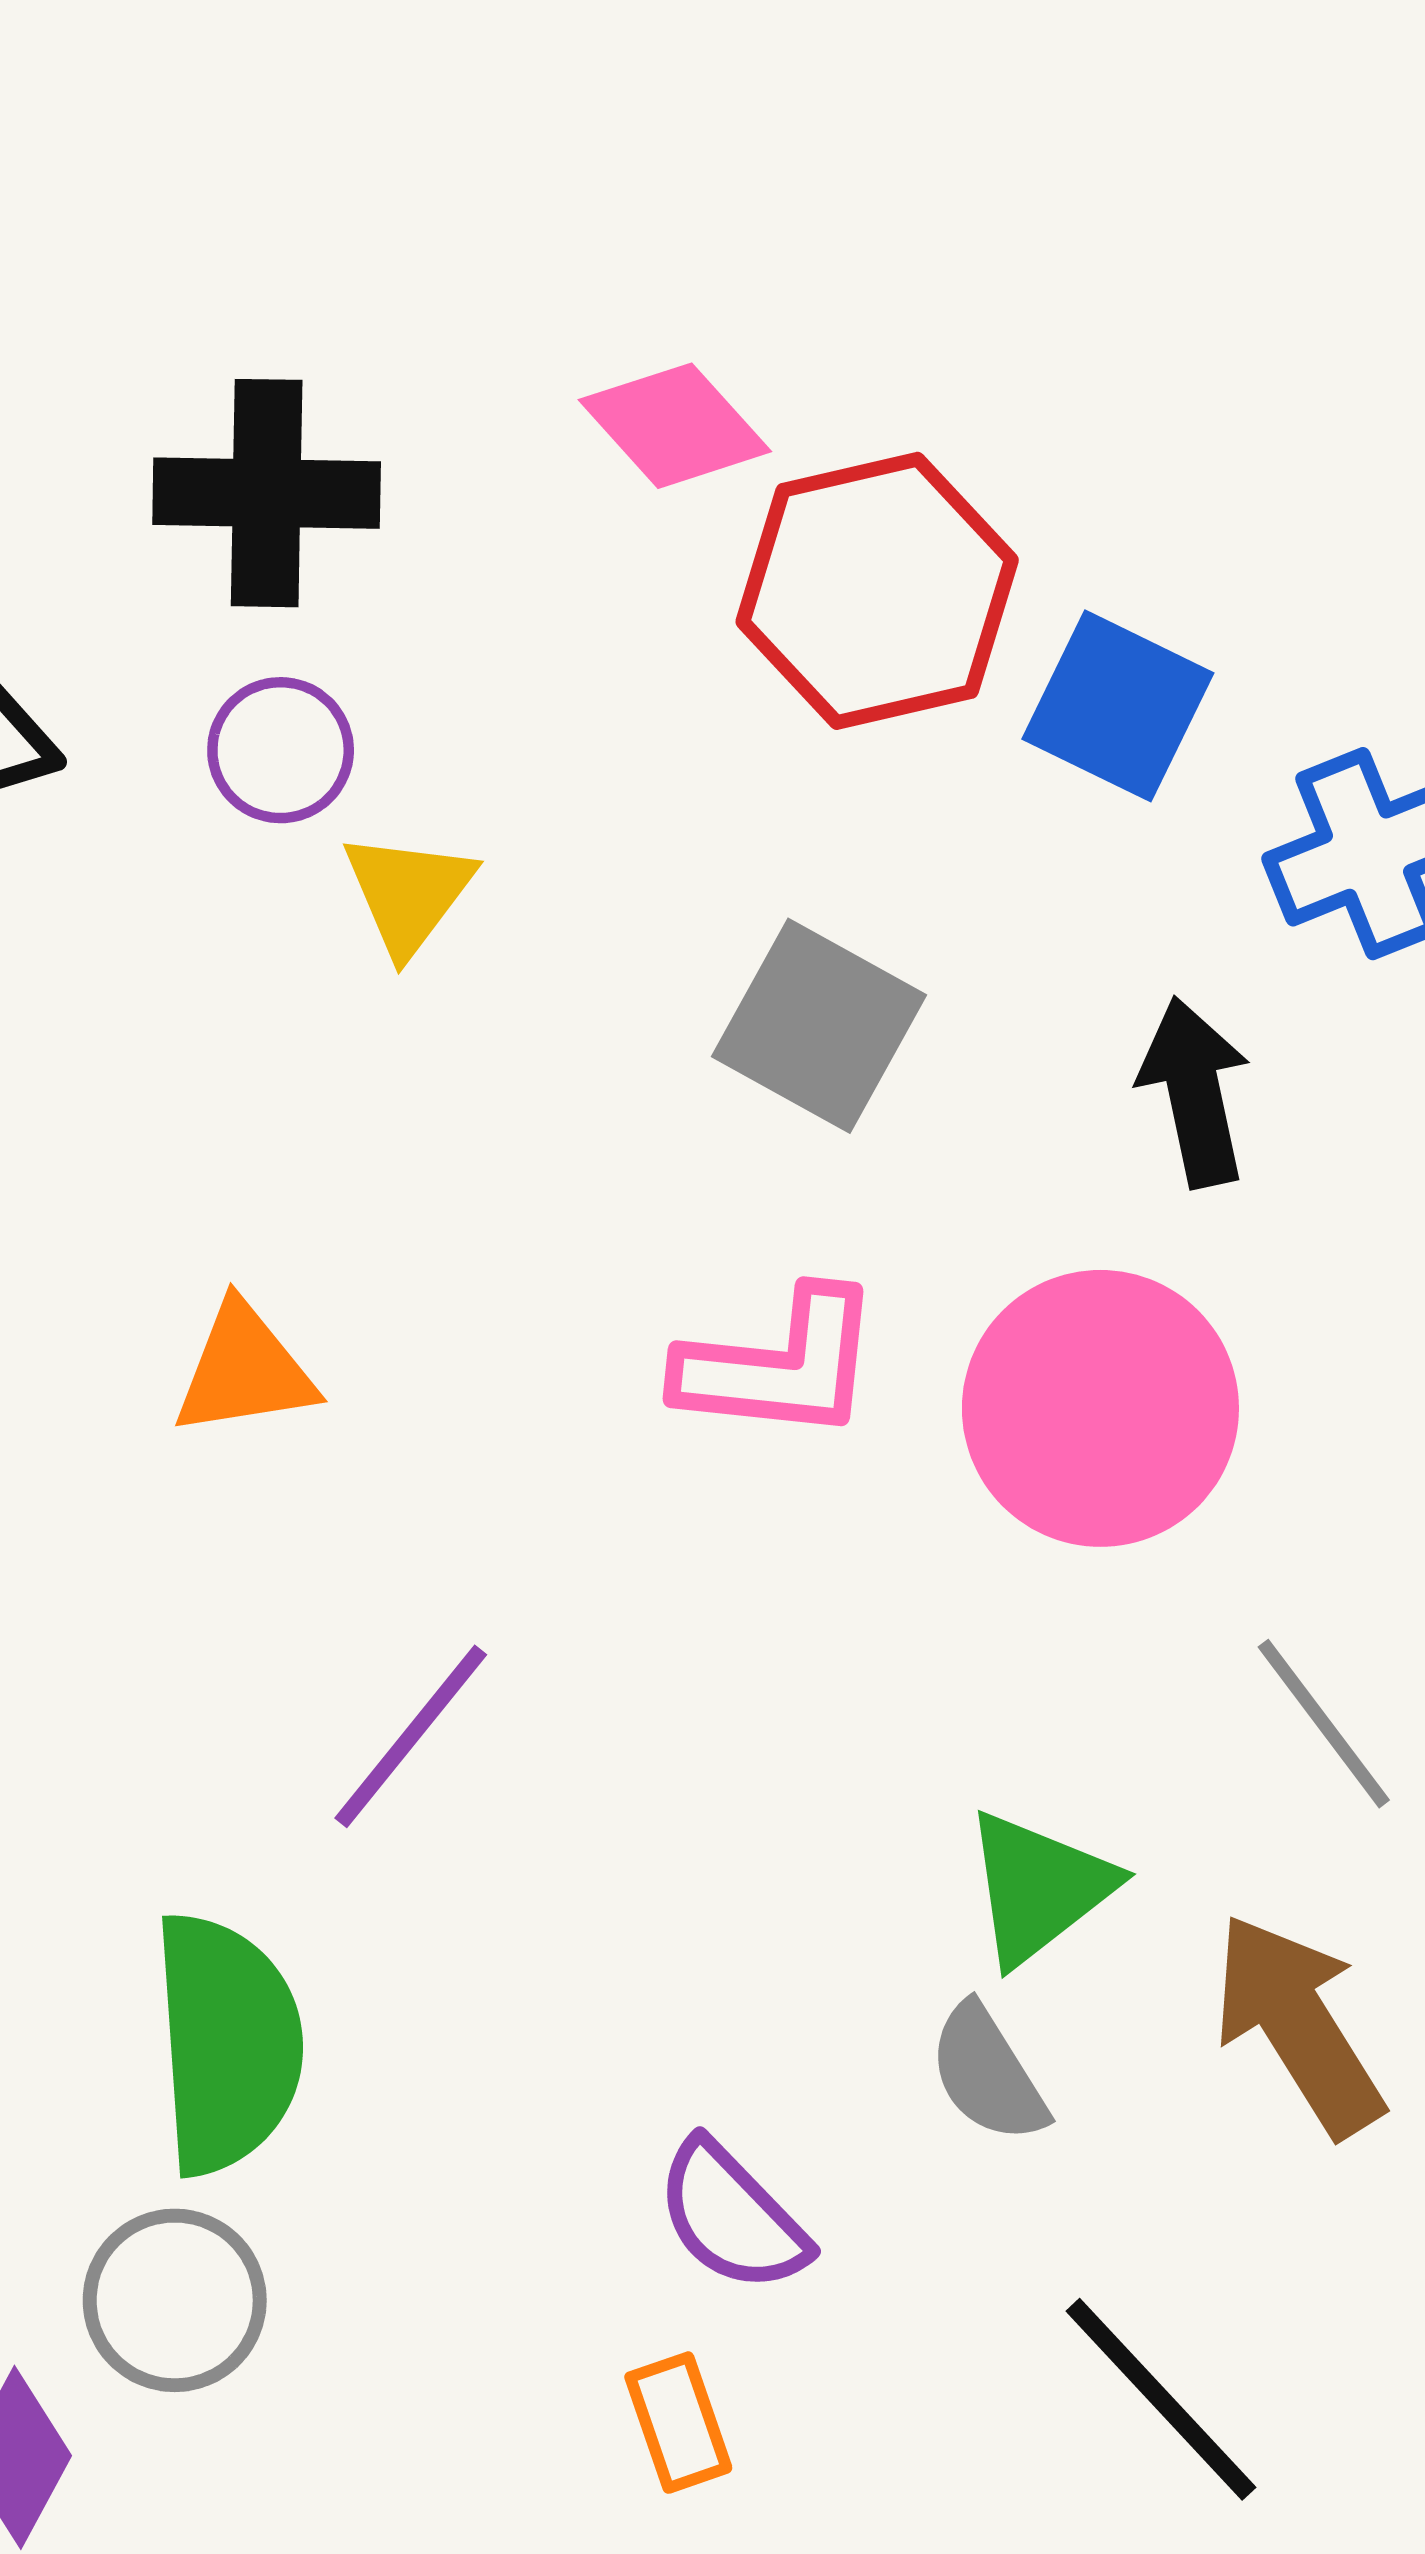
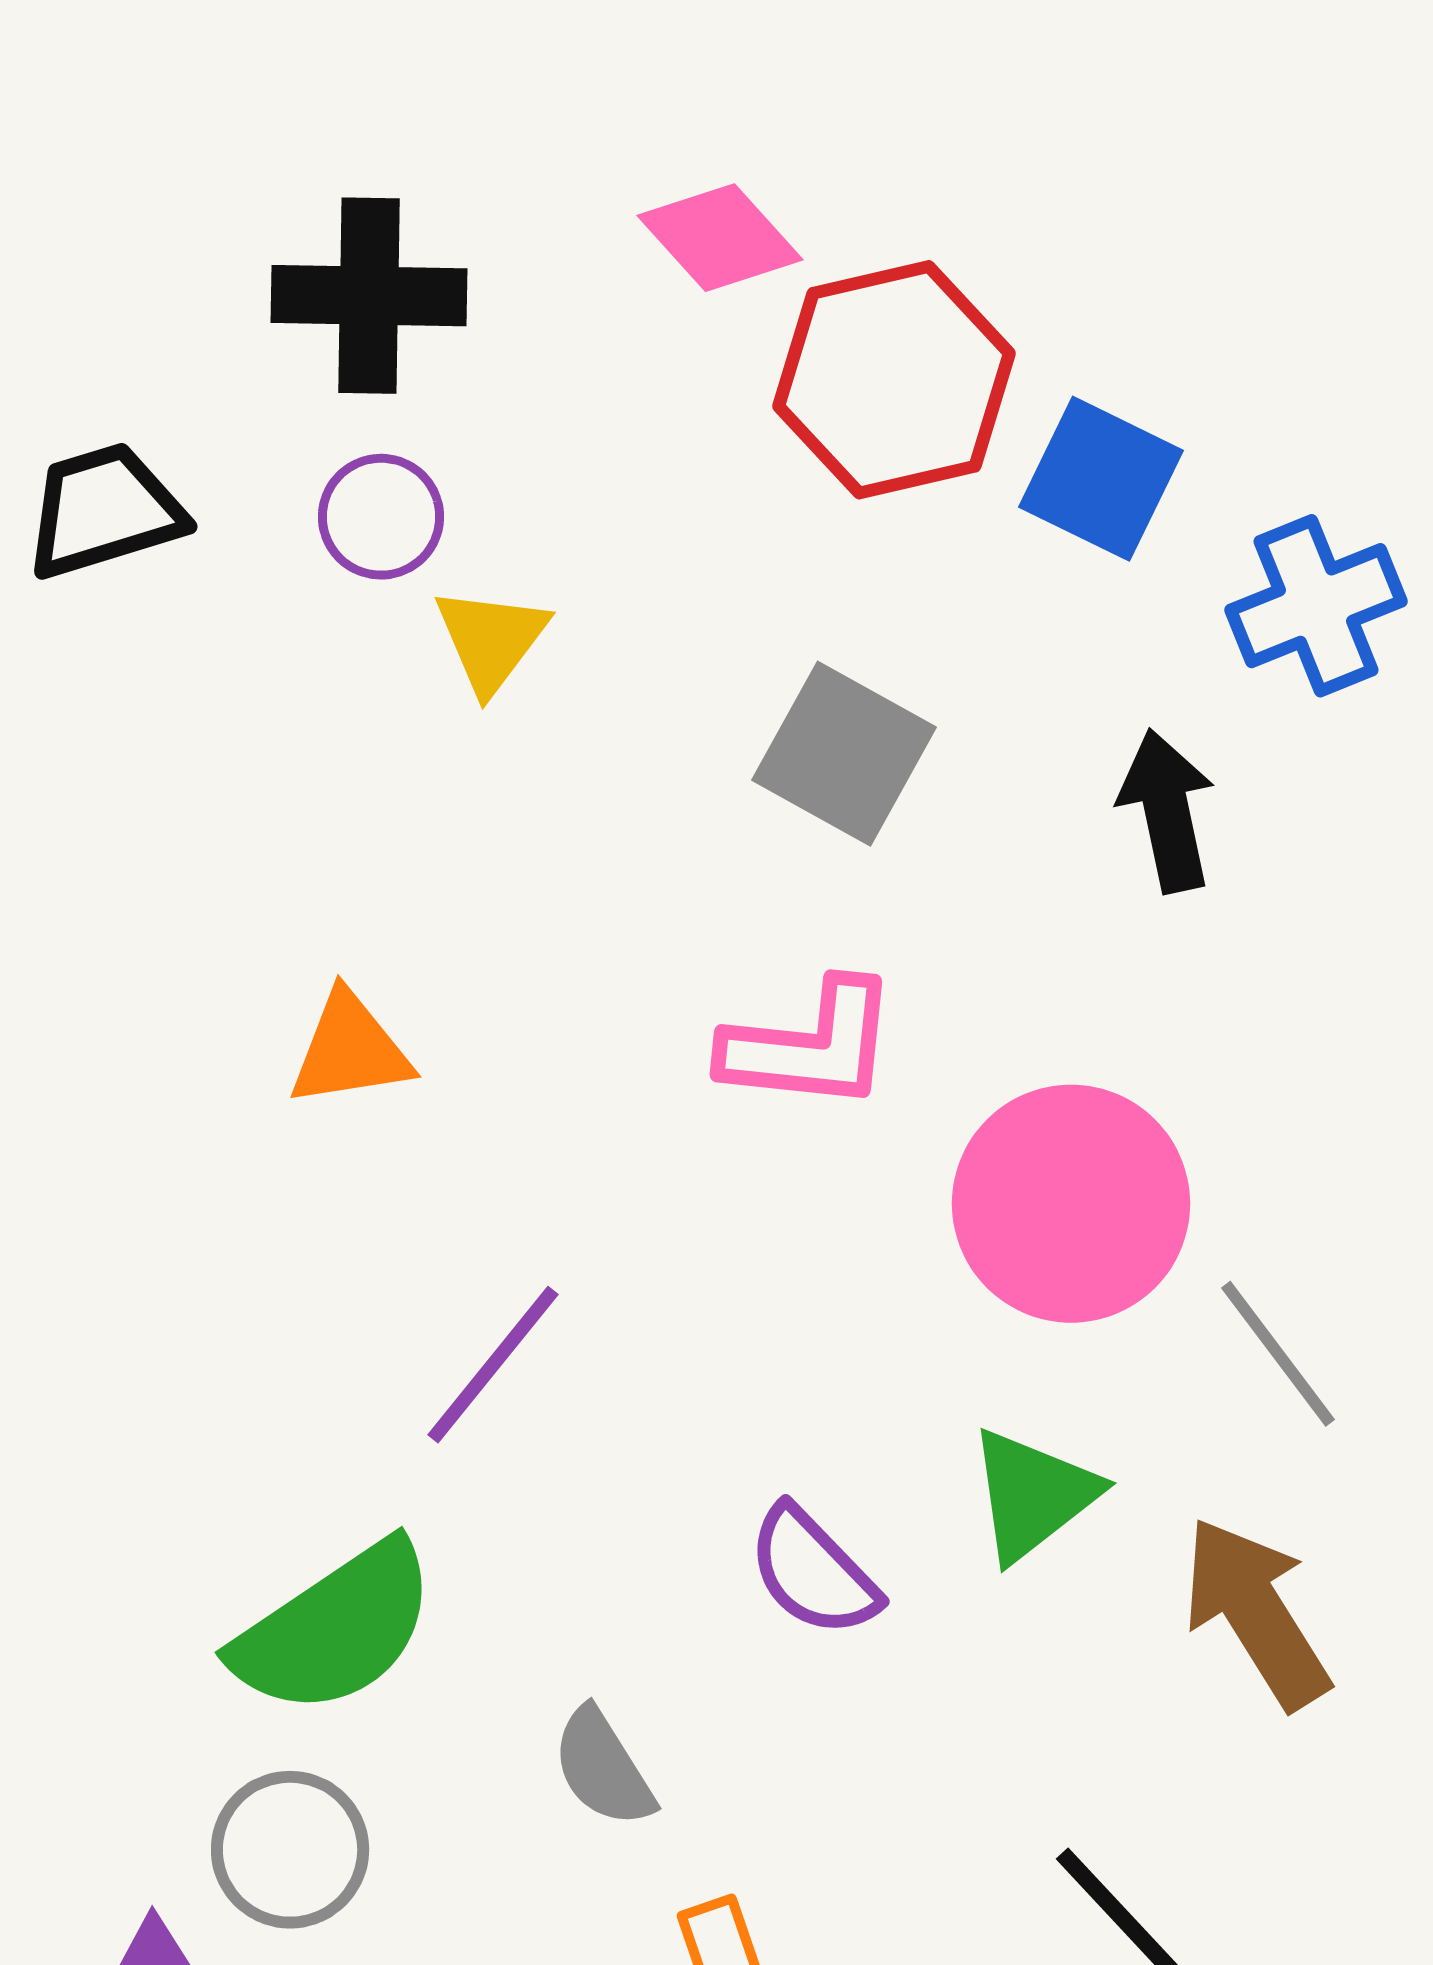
pink circle: (1100, 1408) -> (1071, 1204), moved
green semicircle: (227, 2043) -> (335, 1629), turned 60
gray semicircle: (988, 2074) -> (603, 1768), moved
purple semicircle: (732, 2217) -> (813, 1572), moved

